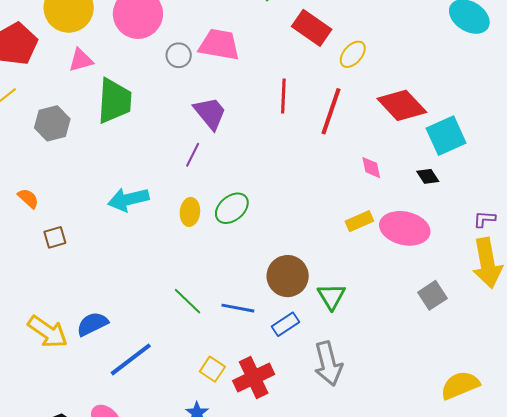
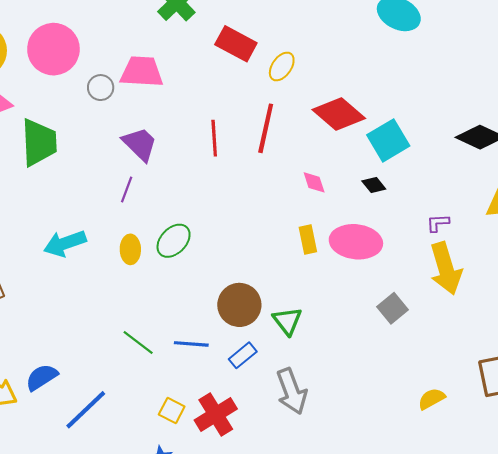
red line: (283, 96) -> (214, 138), moved
yellow rectangle: (359, 221) -> (308, 239), turned -72
yellow semicircle: (460, 385) -> (432, 399), size x0.7

